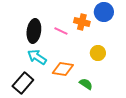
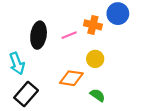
pink line: (61, 31) -> (69, 35), turned -48
yellow circle: (98, 53) -> (95, 59), moved
cyan arrow: (37, 57) -> (17, 63), moved, turned -144

